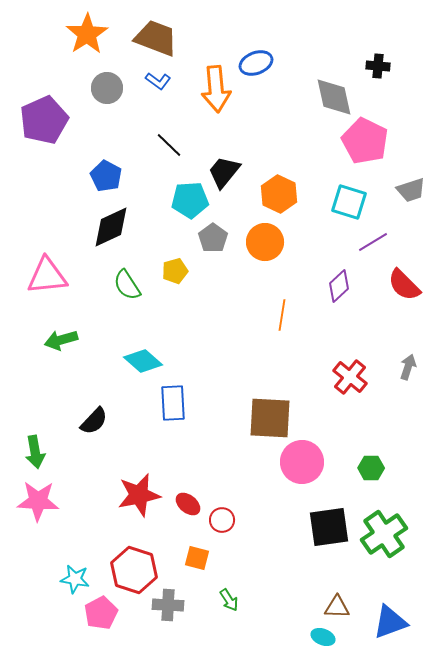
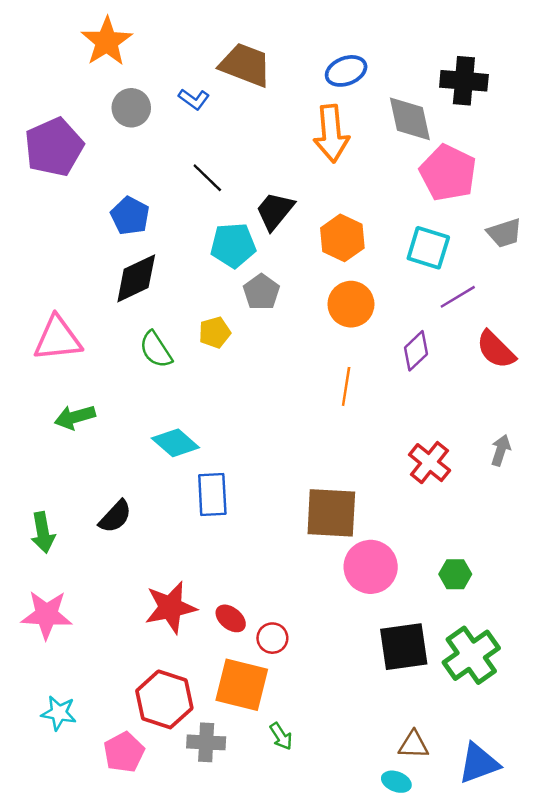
brown trapezoid: (156, 38) -> (245, 65), moved
blue ellipse: (256, 63) -> (346, 71), moved
black cross: (378, 66) -> (464, 81), size x1.6
orange arrow: (216, 89) -> (331, 134), moved
orange circle: (265, 242) -> (351, 304), moved
green arrow: (35, 452) -> (43, 533), moved
orange square: (197, 558) -> (242, 685), size x1.8
cyan star: (75, 579) -> (59, 713), moved

